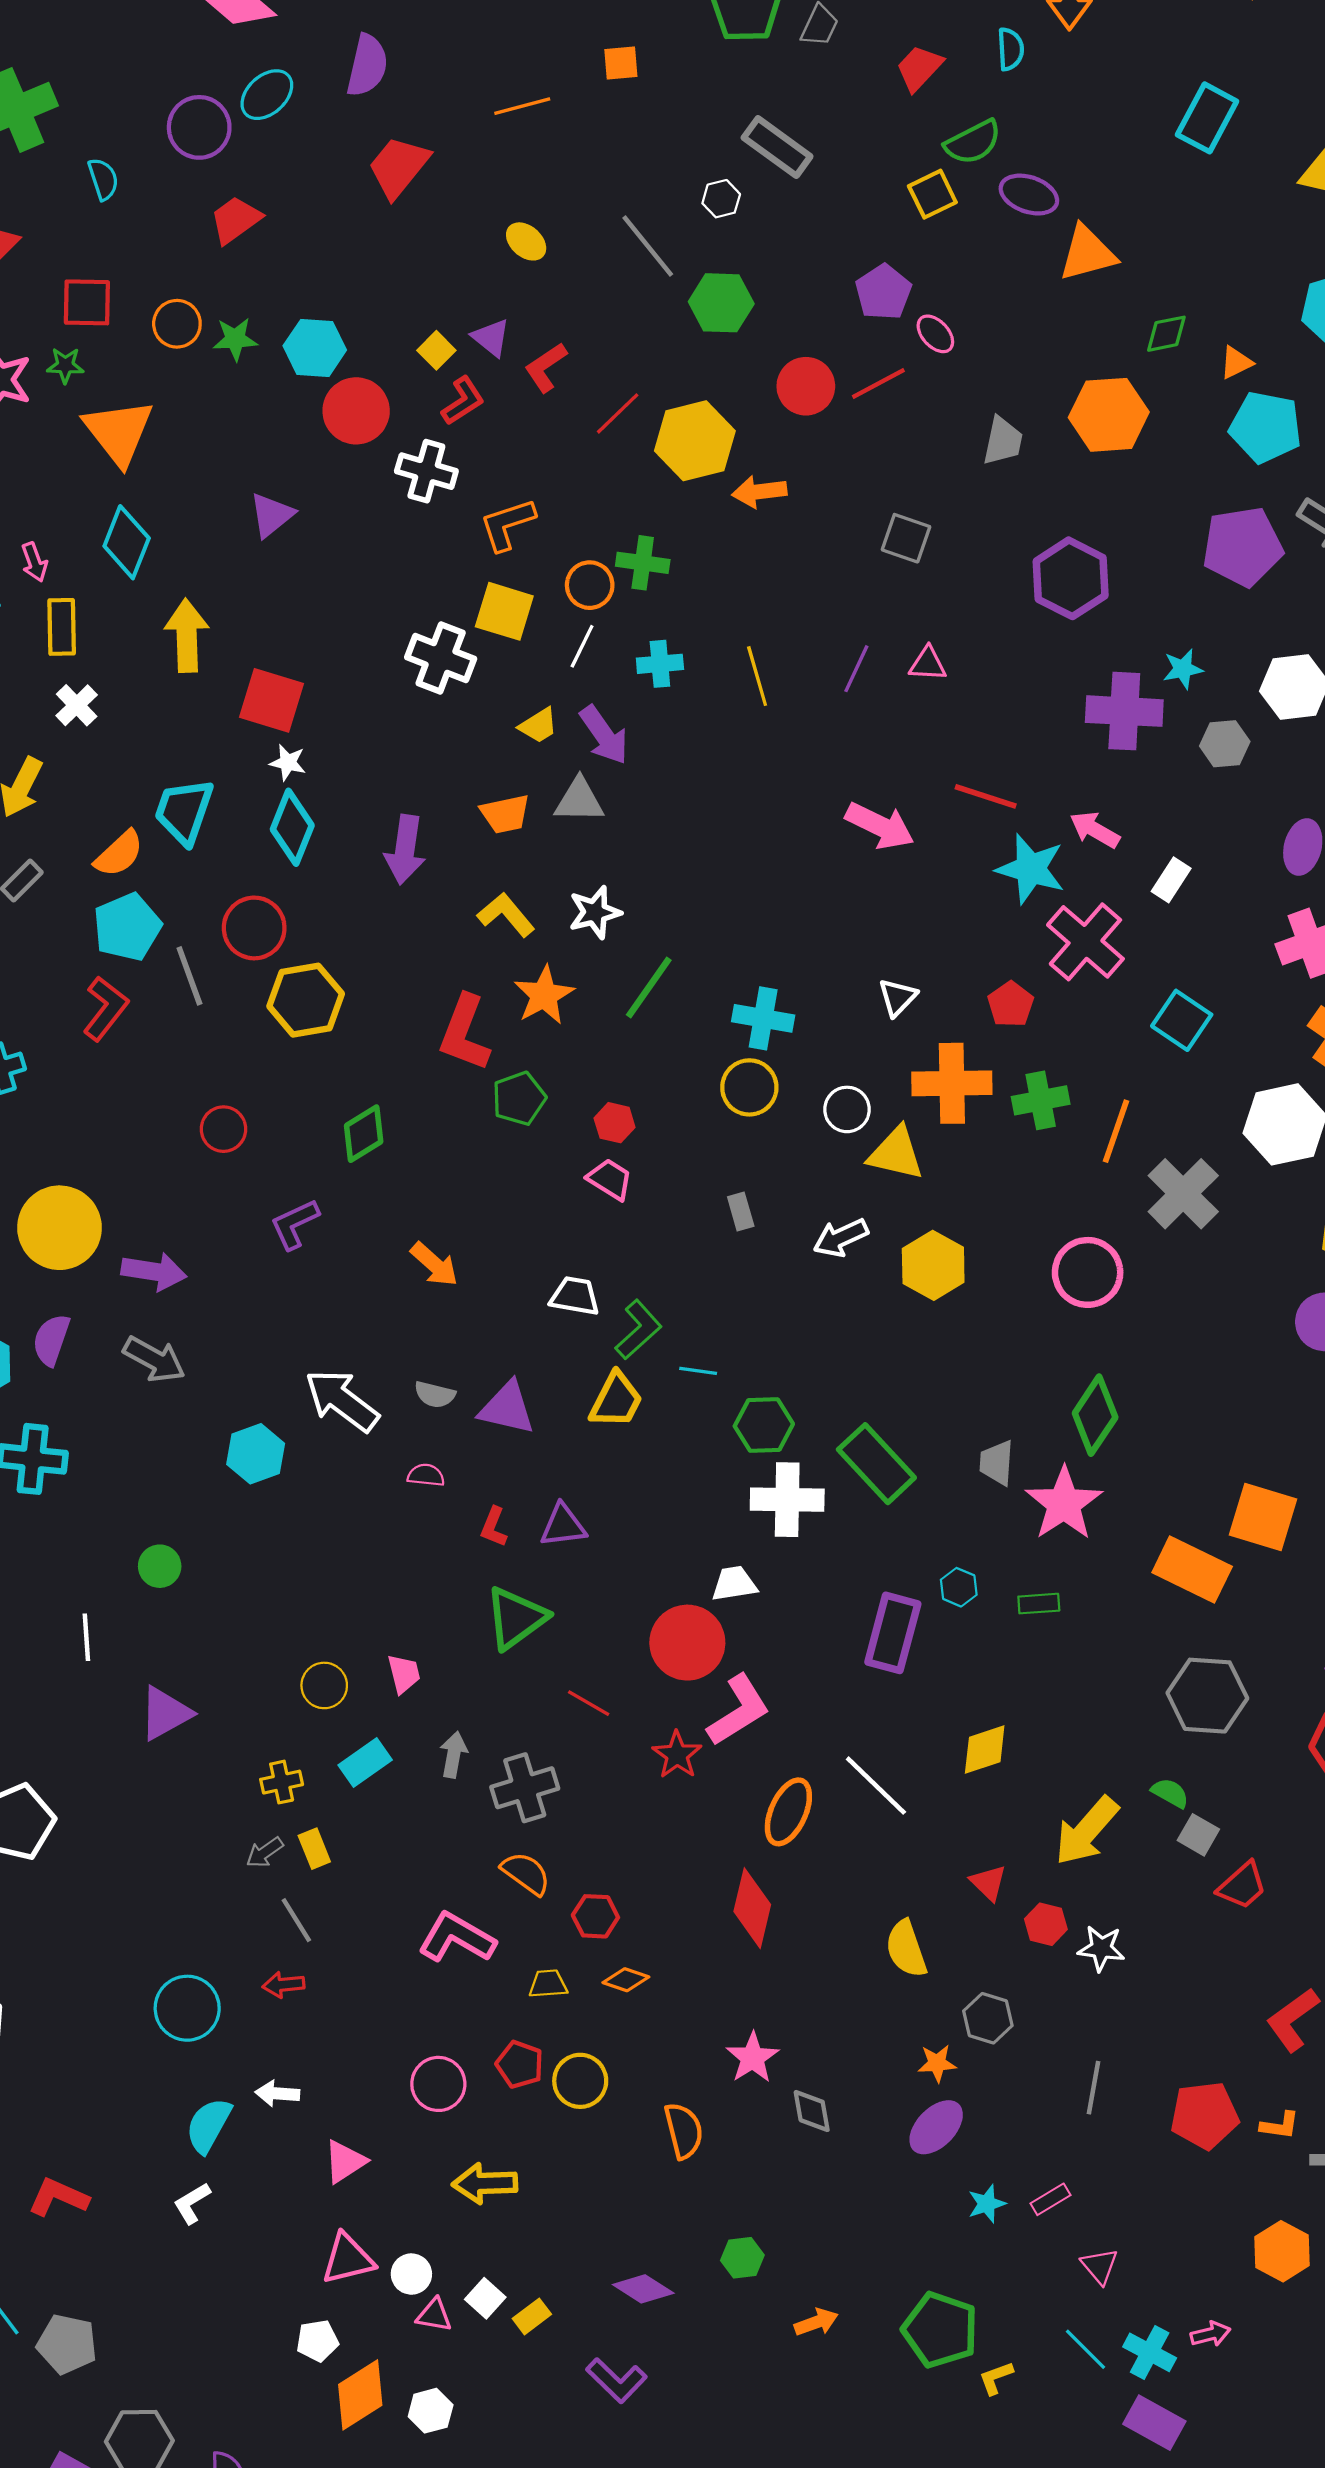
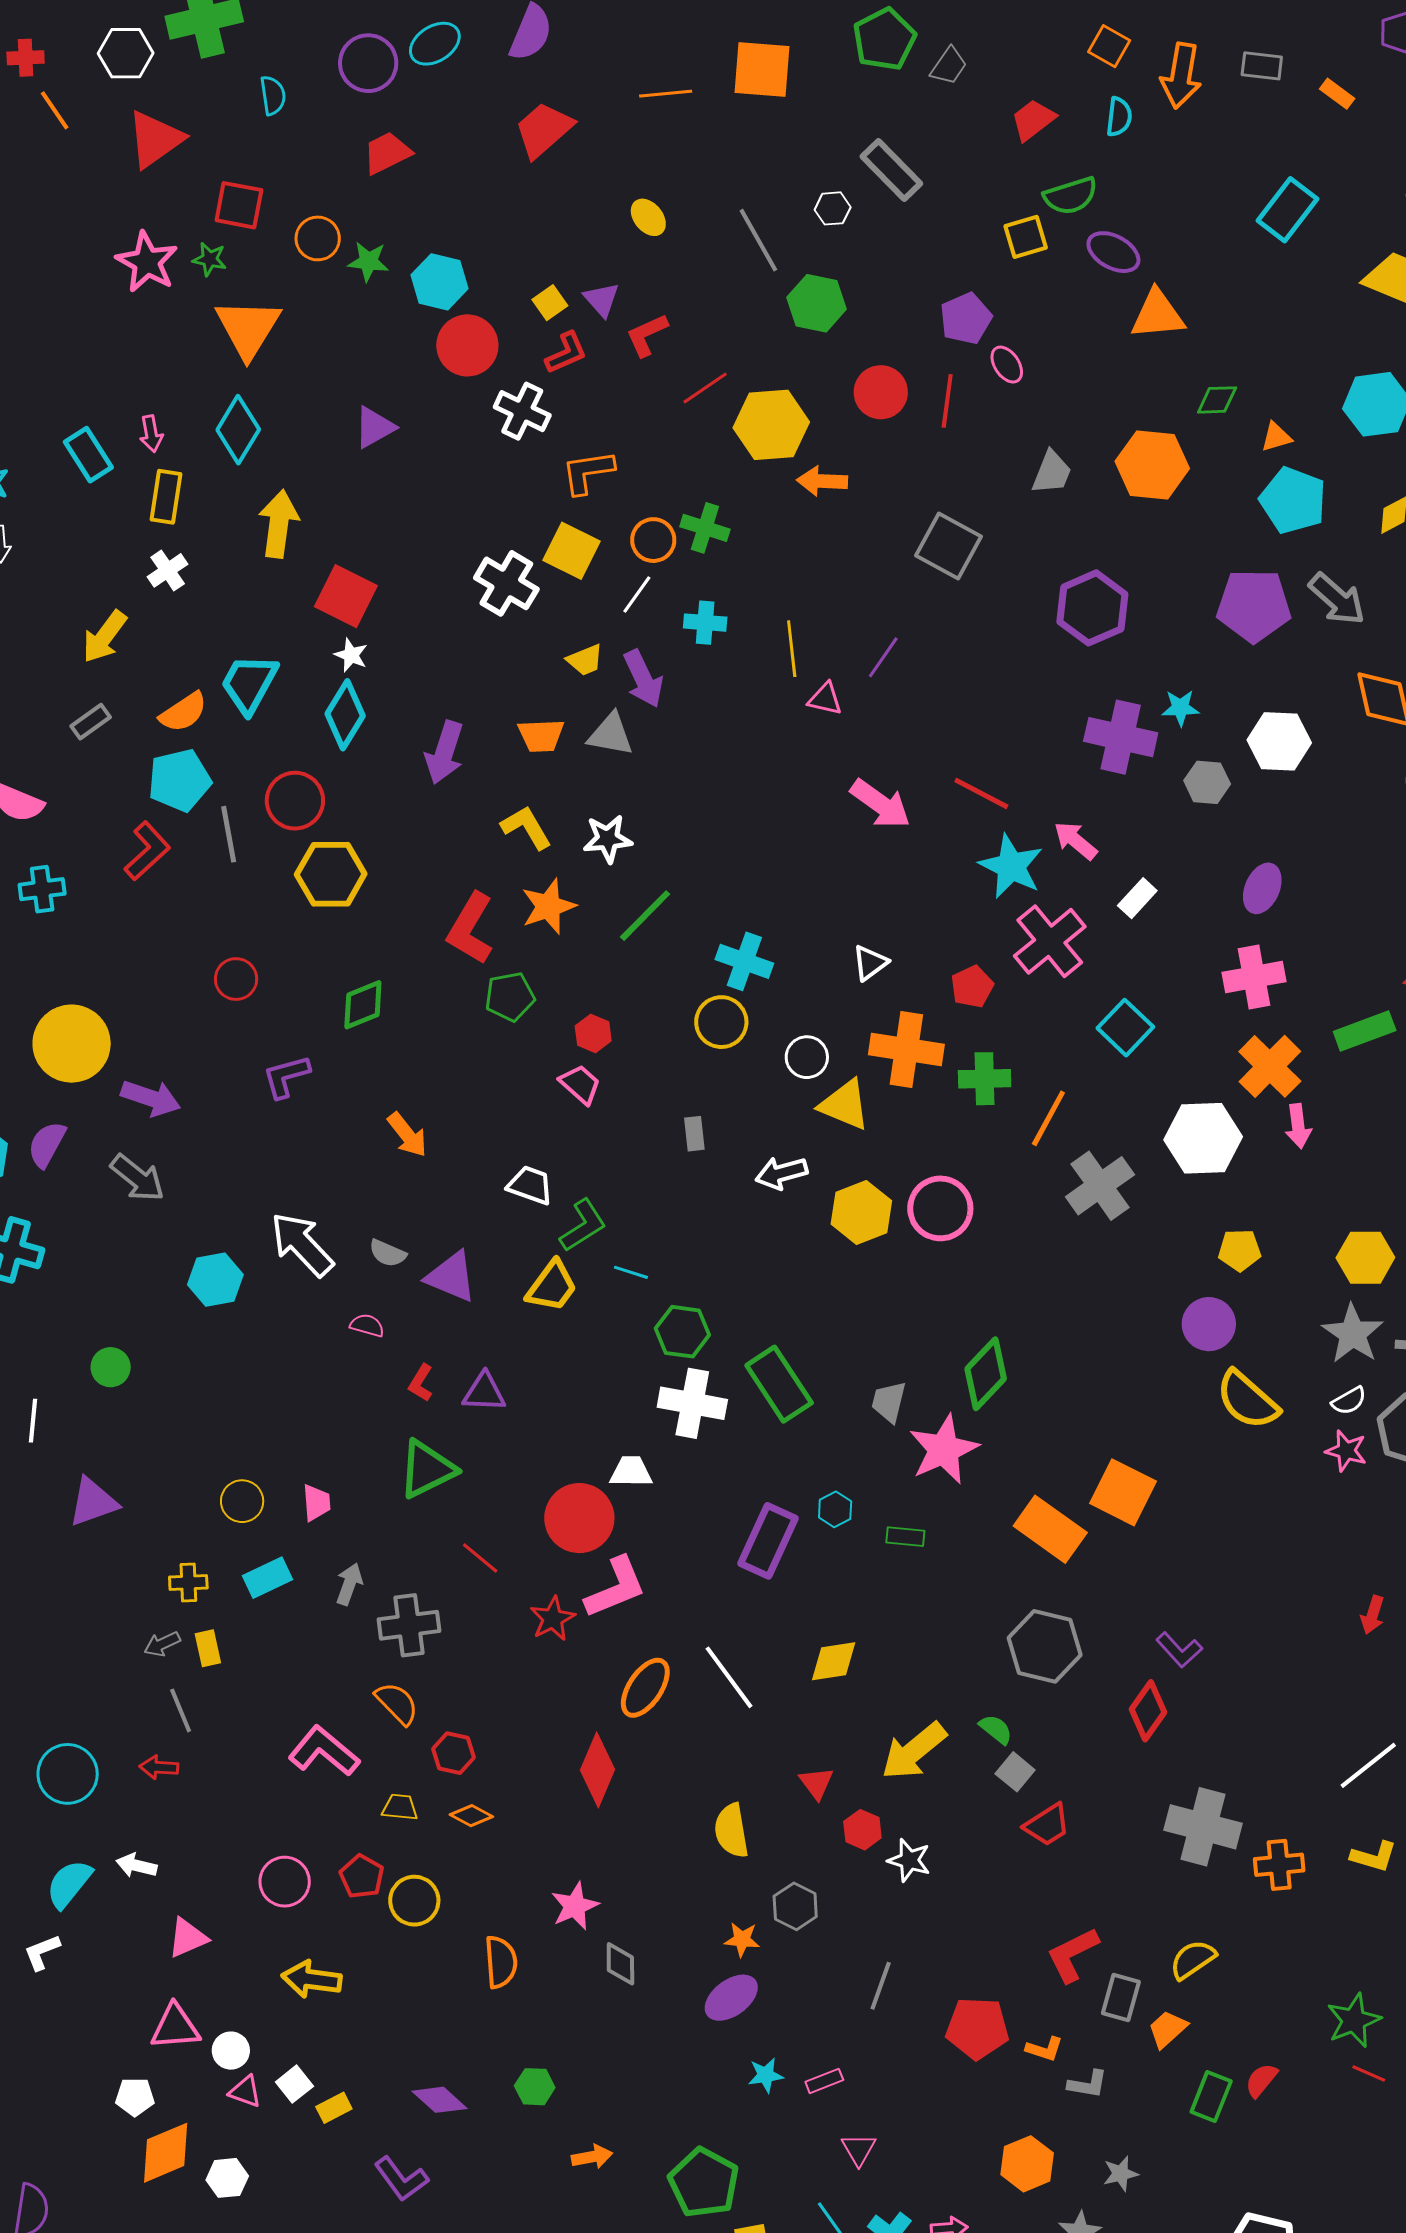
orange square: (621, 63) -> (762, 69), size x1.8
red line: (878, 383) -> (947, 401), turned -64
gray square: (906, 538) -> (949, 546), size x1.4
pink triangle: (928, 664) -> (825, 699), moved
pink circle: (1088, 1272) -> (940, 1208), moved

